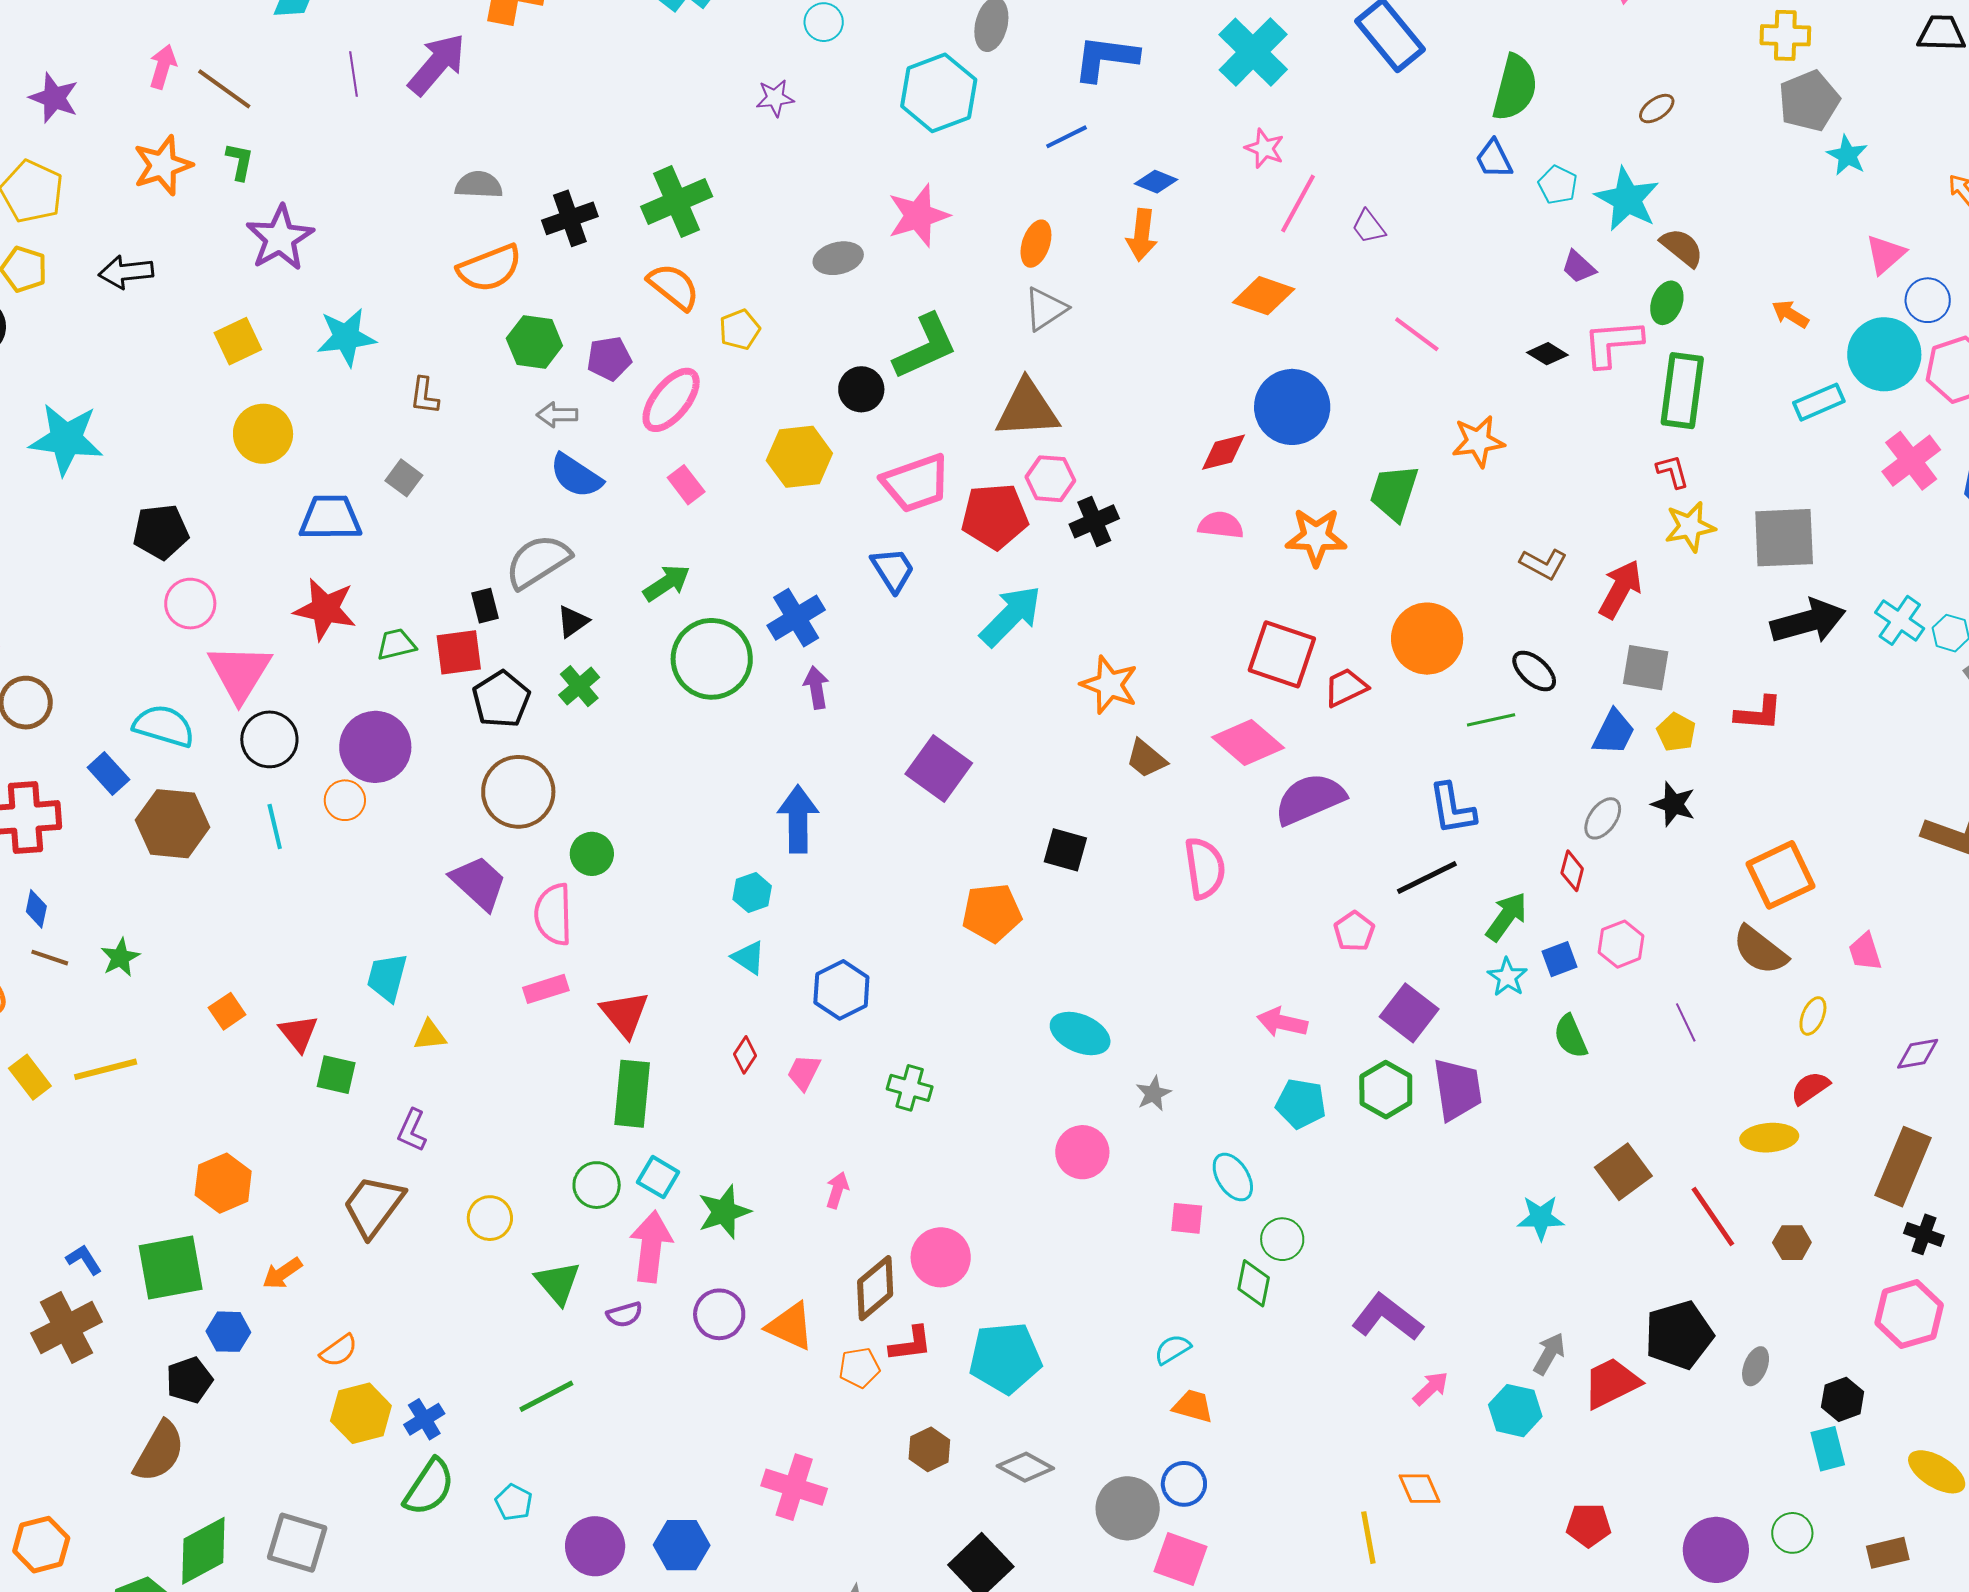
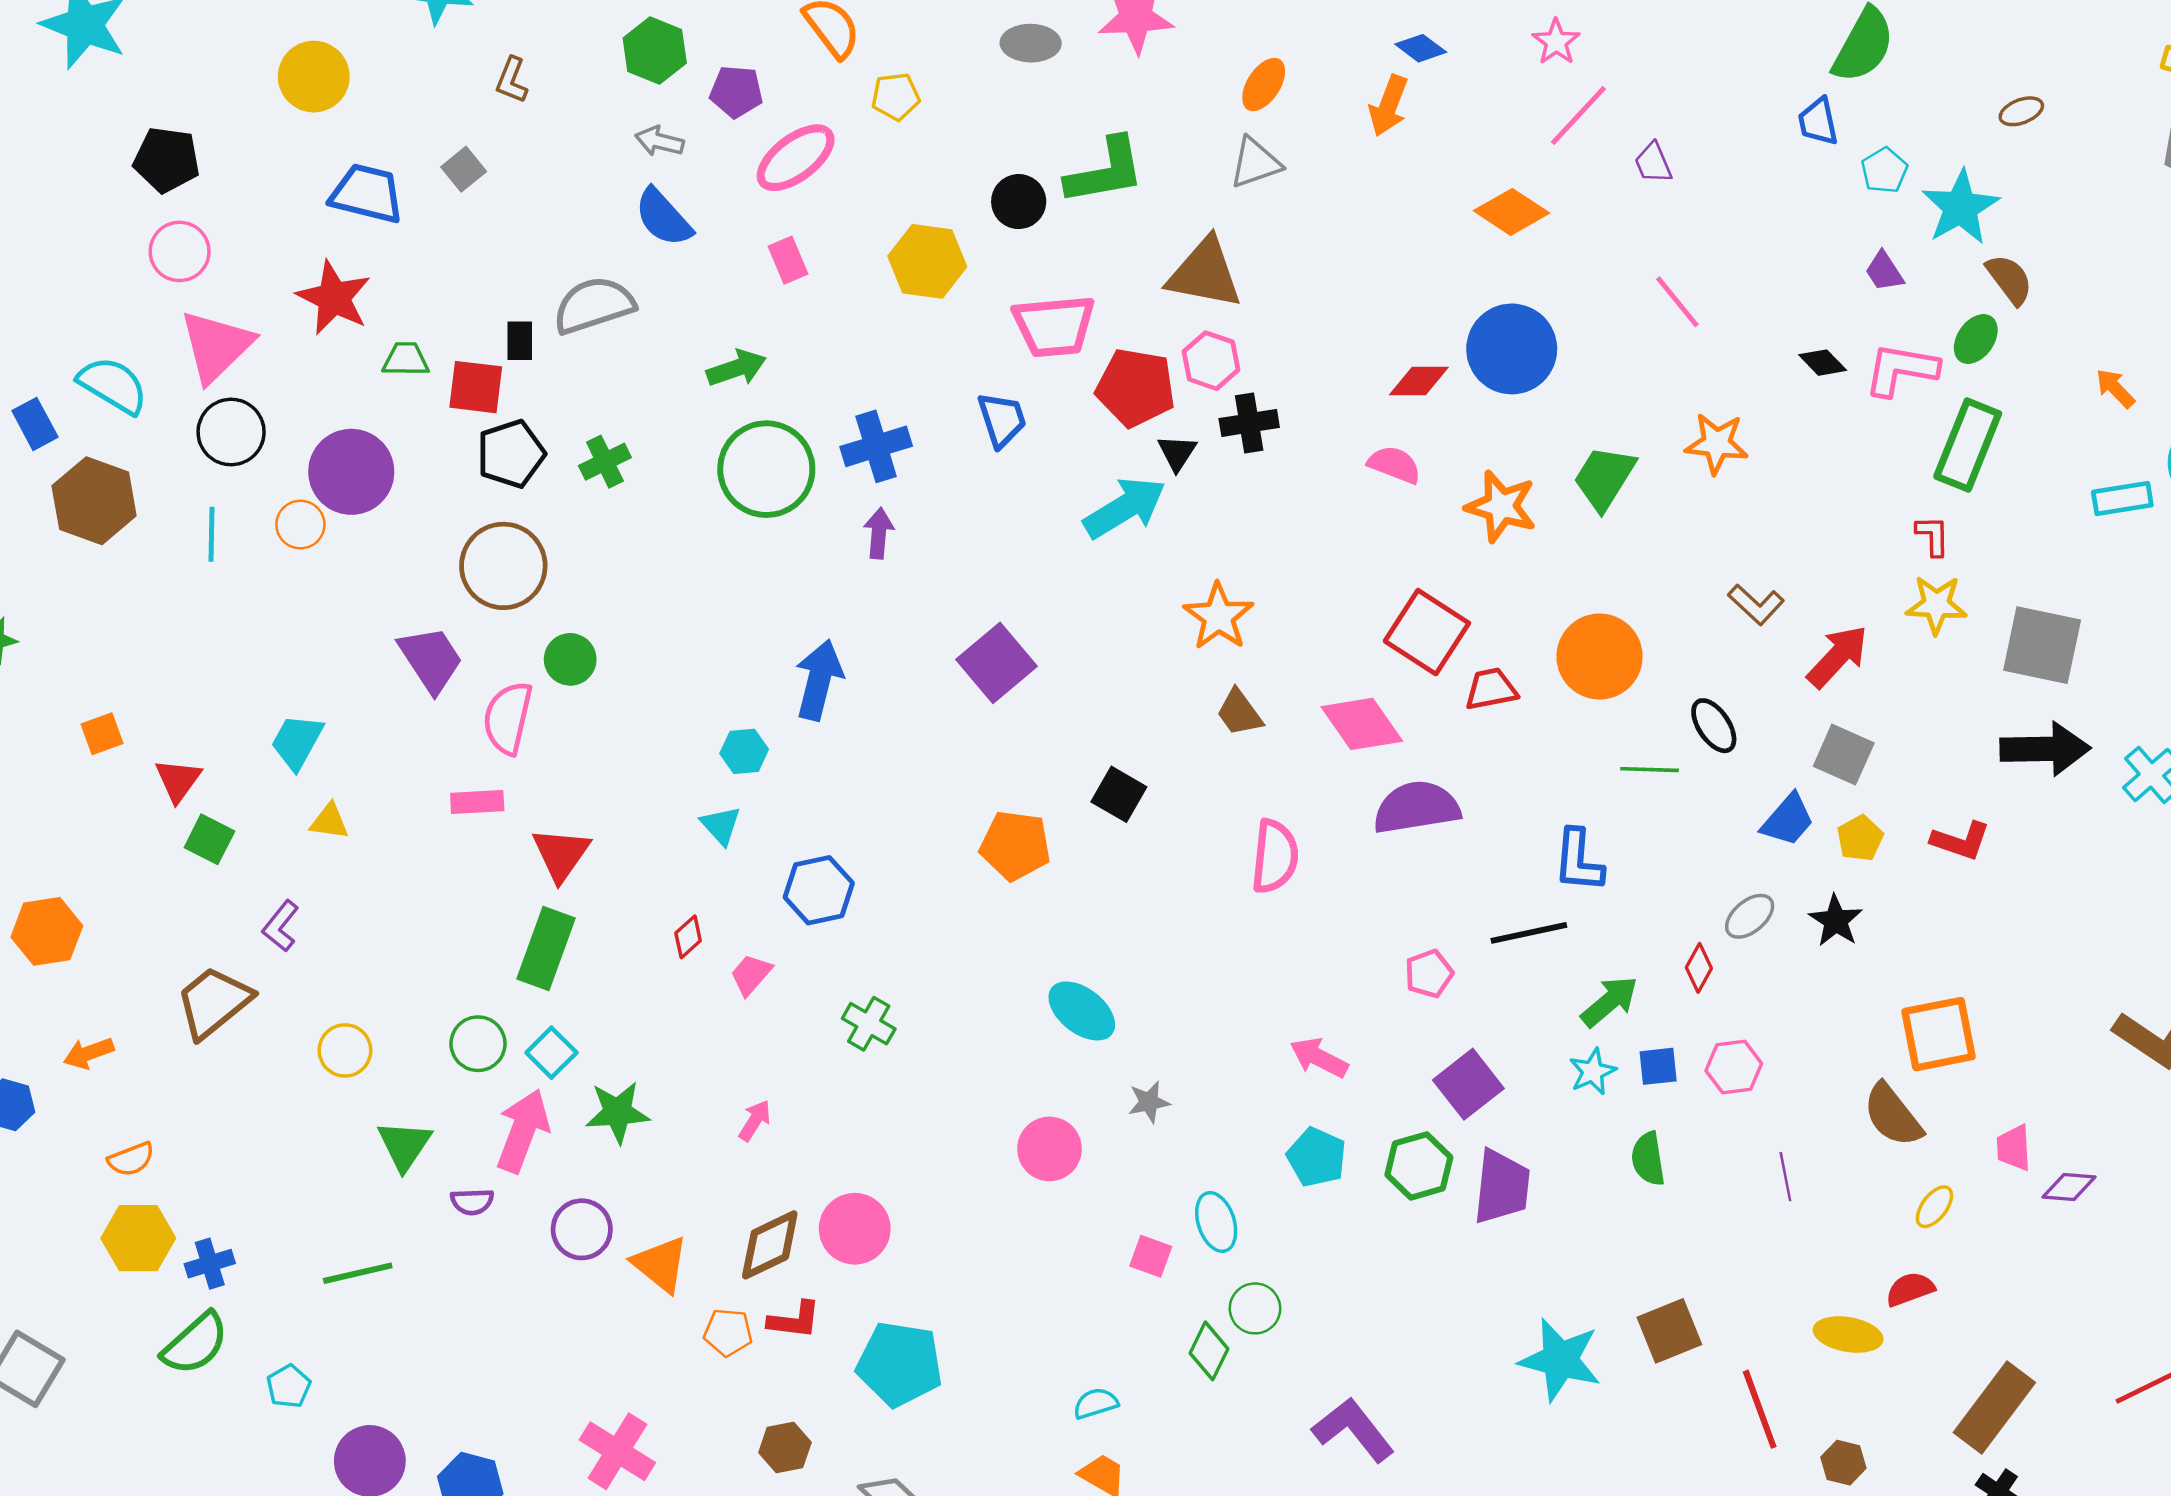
black triangle: (573, 621) -> (1177, 453), moved, turned -36
purple diamond: (1918, 1054) -> (2069, 1187), moved
cyan star: (1541, 1218) -> (1560, 1360), size x1.5

